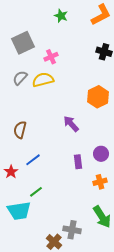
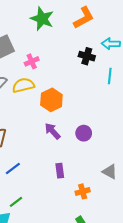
green star: (61, 16) -> (42, 19), size x1.6
orange hexagon: (98, 97) -> (51, 100), moved
purple circle: (101, 154) -> (84, 133), moved

